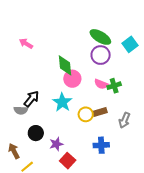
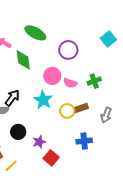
green ellipse: (100, 37) -> (35, 33), moved
purple circle: (101, 55) -> (68, 50), moved
green diamond: (65, 65) -> (23, 60), moved
pink semicircle: (101, 84) -> (70, 83), moved

